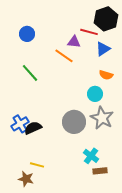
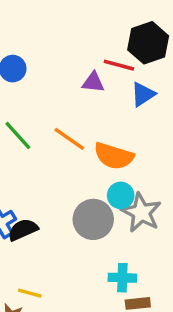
orange line: (64, 56) -> (69, 139), moved
orange semicircle: (106, 75) -> (114, 156), moved, size x1.6
cyan circle: (95, 94) -> (121, 195), moved
cyan cross: (91, 156) -> (122, 278), turned -35

